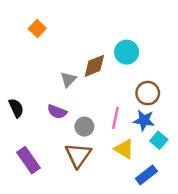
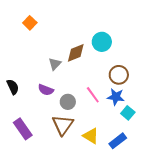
pink line: (115, 118) -> (93, 95), turned -48
yellow triangle: (124, 149) -> (91, 136), moved

